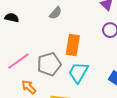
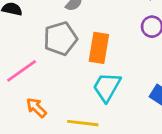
gray pentagon: (49, 64) -> (60, 39), moved

